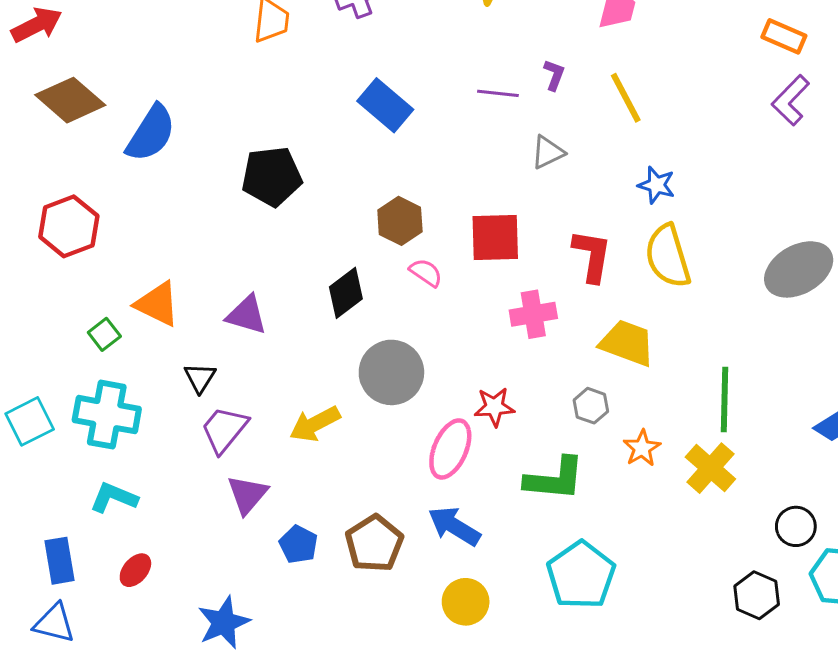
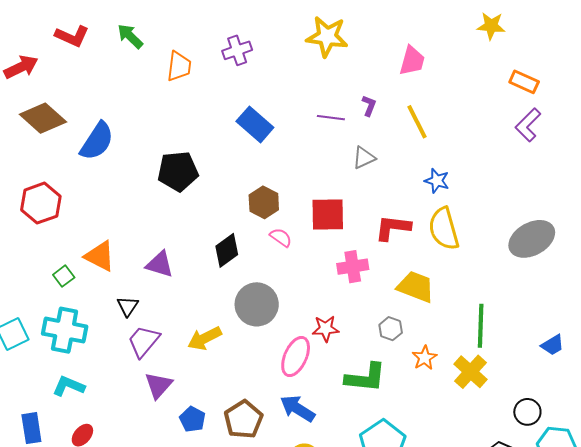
red L-shape: (592, 256) -> (393, 228), turned -93

